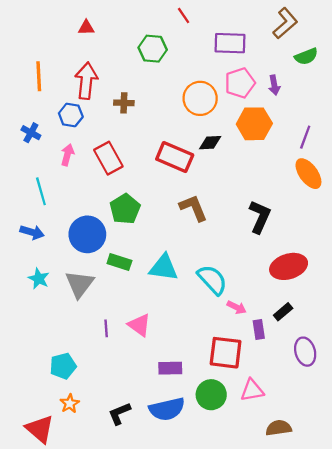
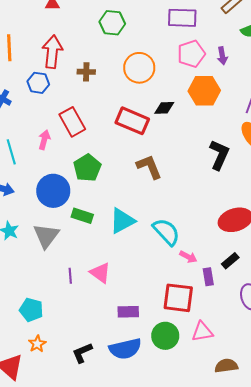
orange circle: (200, 98) -> (139, 68), moved
pink arrow: (67, 155) -> (44, 140), moved
black L-shape: (260, 217) -> (219, 155), moved
cyan triangle: (164, 268) -> (122, 221), turned -36
cyan pentagon: (63, 366) -> (31, 310), turned 30

